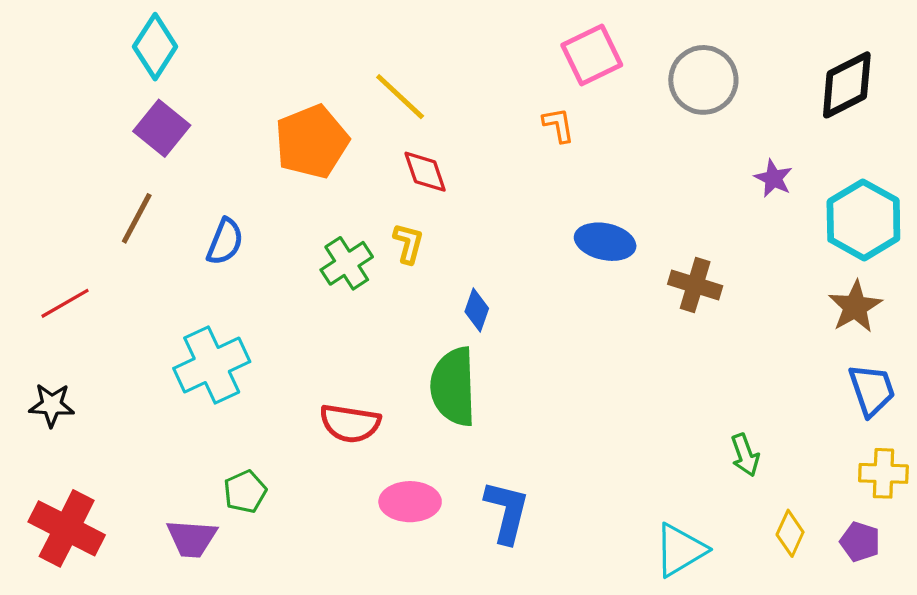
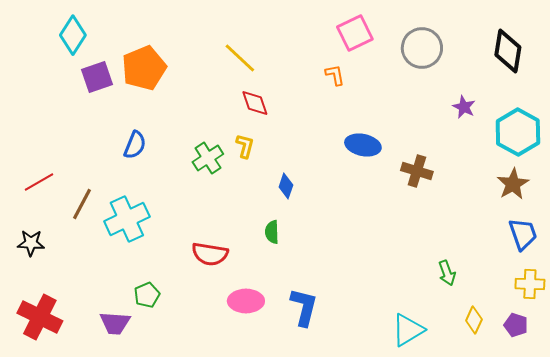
cyan diamond: (155, 47) -> (73, 35), moved
black diamond: (847, 85) -> (508, 51), turned -54
purple square: (162, 128) -> (97, 77), turned 32
orange pentagon: (312, 142) -> (144, 68), moved
brown line: (137, 218) -> (82, 204), moved
green semicircle: (453, 387) -> (272, 232), size x0.5

